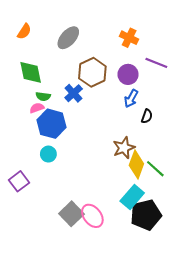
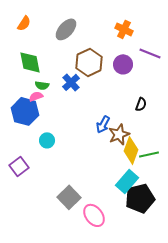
blue arrow: (131, 99) -> (103, 124), moved
blue hexagon: (52, 124) -> (25, 111), moved
green line: (155, 169) -> (149, 154), turned -54
pink ellipse: (92, 216) -> (94, 215), moved

